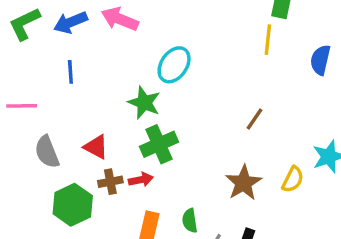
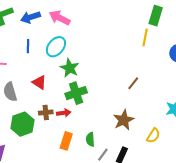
cyan ellipse: (174, 65) -> (56, 47), moved
red triangle: (96, 147) -> (39, 82), moved
yellow semicircle: (293, 179) -> (153, 136), moved

